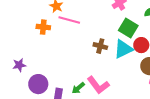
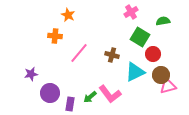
pink line: (69, 20) -> (79, 53), moved, turned -65
cyan triangle: (123, 49) -> (135, 72), moved

